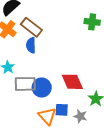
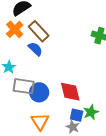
blue semicircle: (31, 45) -> (35, 49), turned 126
blue square: (62, 110) -> (77, 115), moved

